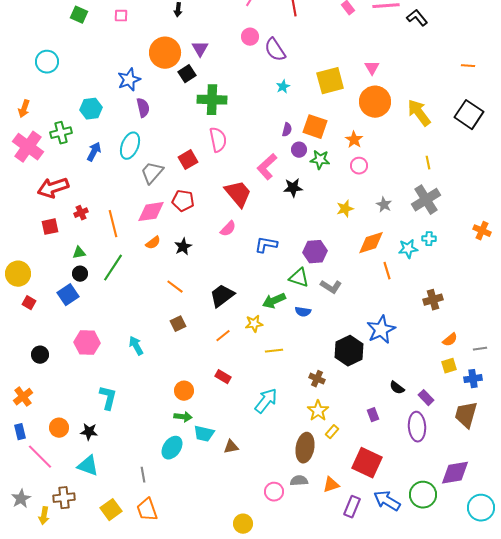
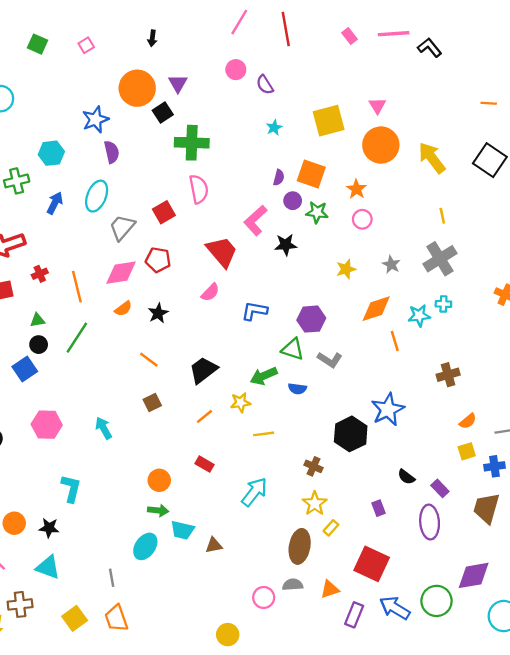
pink square: (121, 16) -> (86, 45), turned -32
purple semicircle: (275, 50) -> (265, 85), size x0.7

